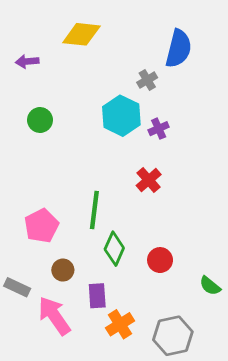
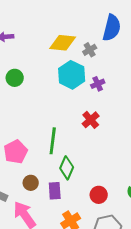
yellow diamond: (81, 34) -> (63, 43), moved
red circle: (160, 260) -> (99, 195), moved
purple rectangle: (97, 296) -> (55, 191), moved

